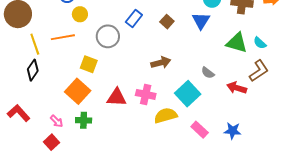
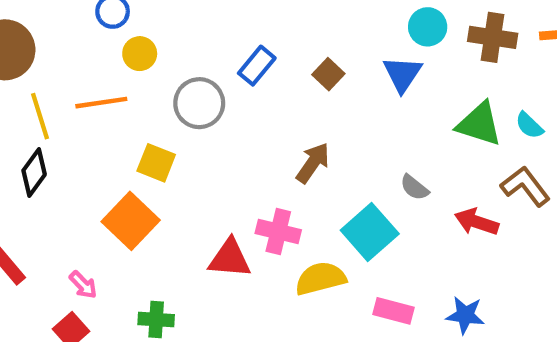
brown arrow: (161, 63) -> (313, 163), turned -42
brown L-shape: (259, 71) -> (525, 186), turned -95
red triangle: (117, 97) -> (230, 258), moved
green cross: (84, 120) -> (156, 320), moved
pink rectangle: (200, 130) -> (394, 311), turned -30

